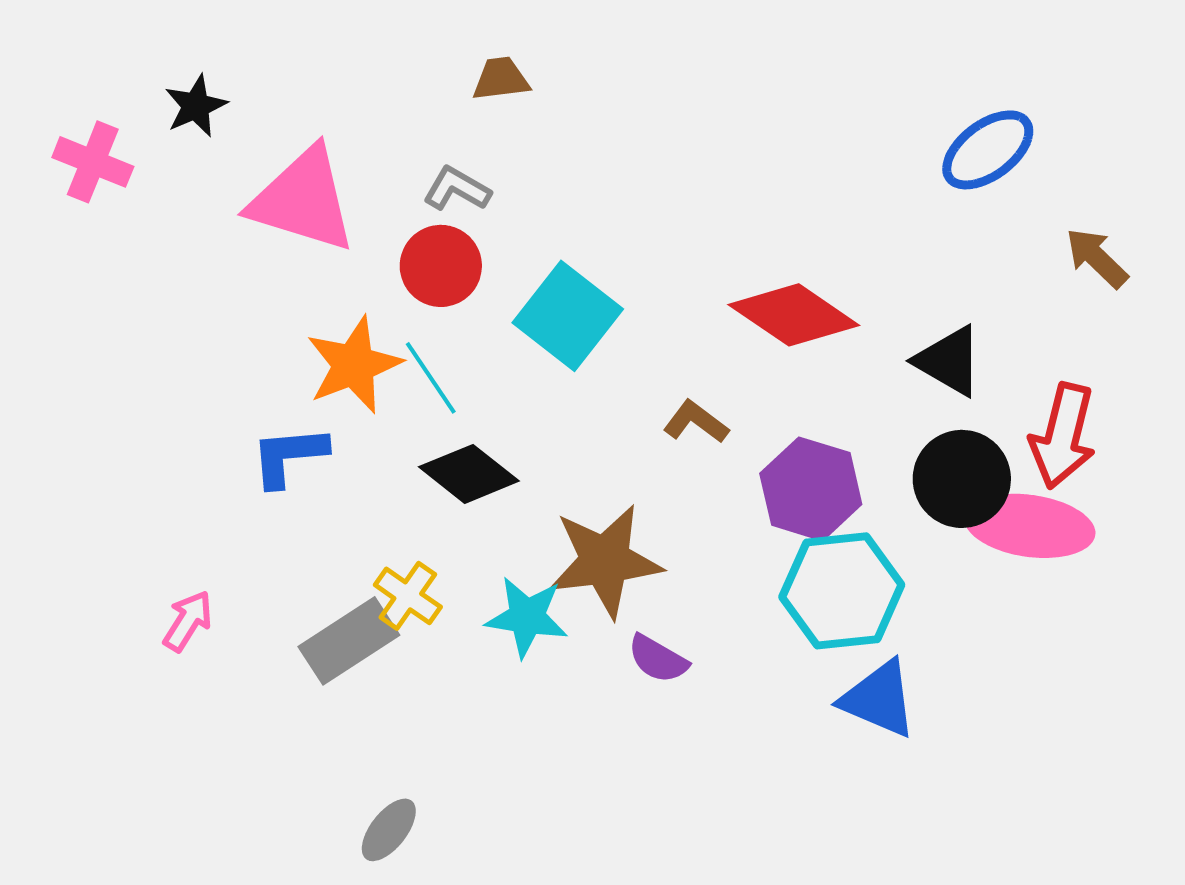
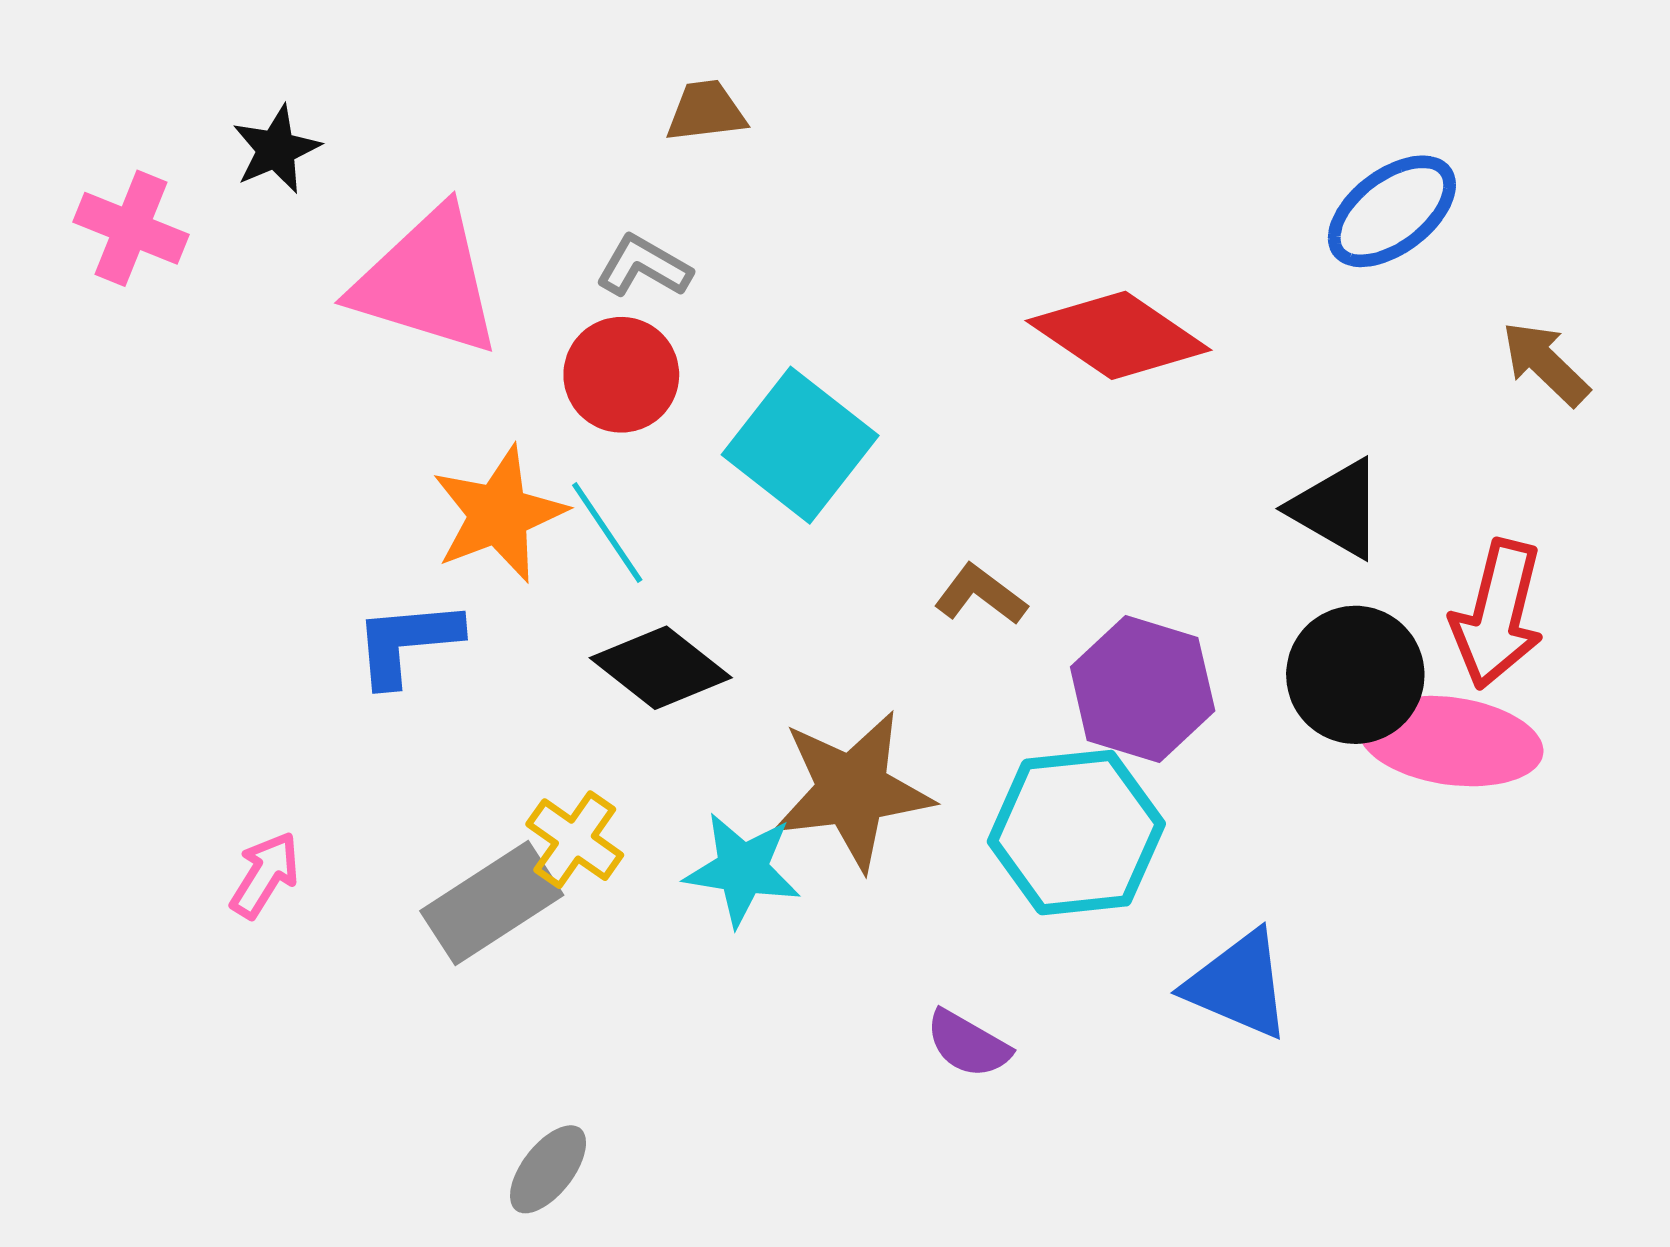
red diamond: (794, 315) -> (1119, 335), moved
cyan hexagon: (842, 591) -> (1076, 833), moved
purple semicircle: (658, 659) -> (968, 1044), moved

